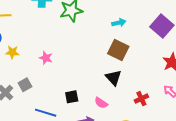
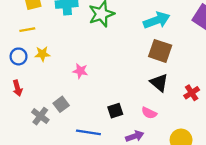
cyan arrow: (119, 23) -> (157, 20), size x1.6
yellow star: (12, 52) -> (42, 54), moved
red cross: (141, 99) -> (192, 93), moved

